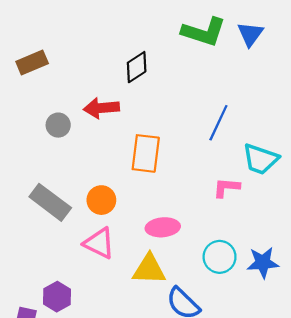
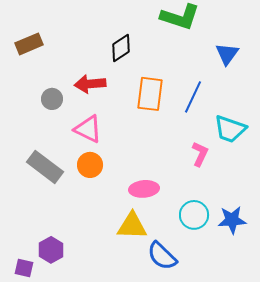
blue triangle: (250, 34) -> (227, 54), moved
orange rectangle: (146, 153) -> (150, 94), moved
pink L-shape: (226, 188) -> (200, 154), turned 110
pink triangle: (99, 243) -> (88, 129), moved

